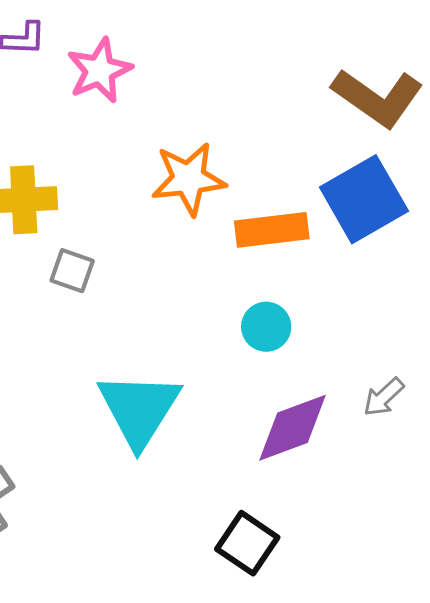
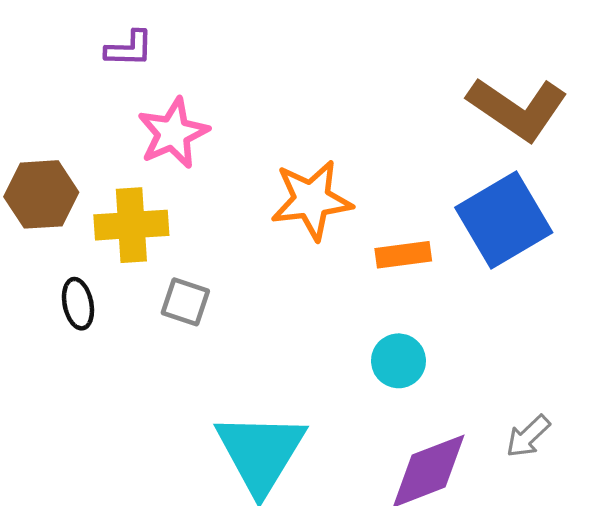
pink star: (99, 70) -> (173, 133), moved
orange rectangle: (272, 230) -> (403, 255), size x0.7

